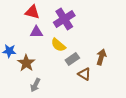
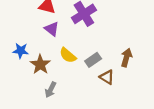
purple triangle: (36, 32) -> (52, 29), turned 40
yellow semicircle: (58, 45) -> (68, 55), moved

